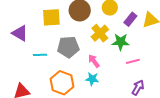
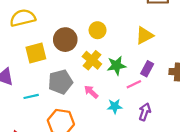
purple rectangle: (130, 19) -> (147, 69), moved
cyan star: (92, 79) -> (115, 106), moved

